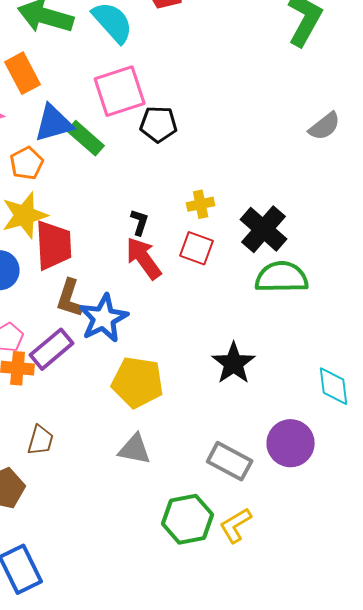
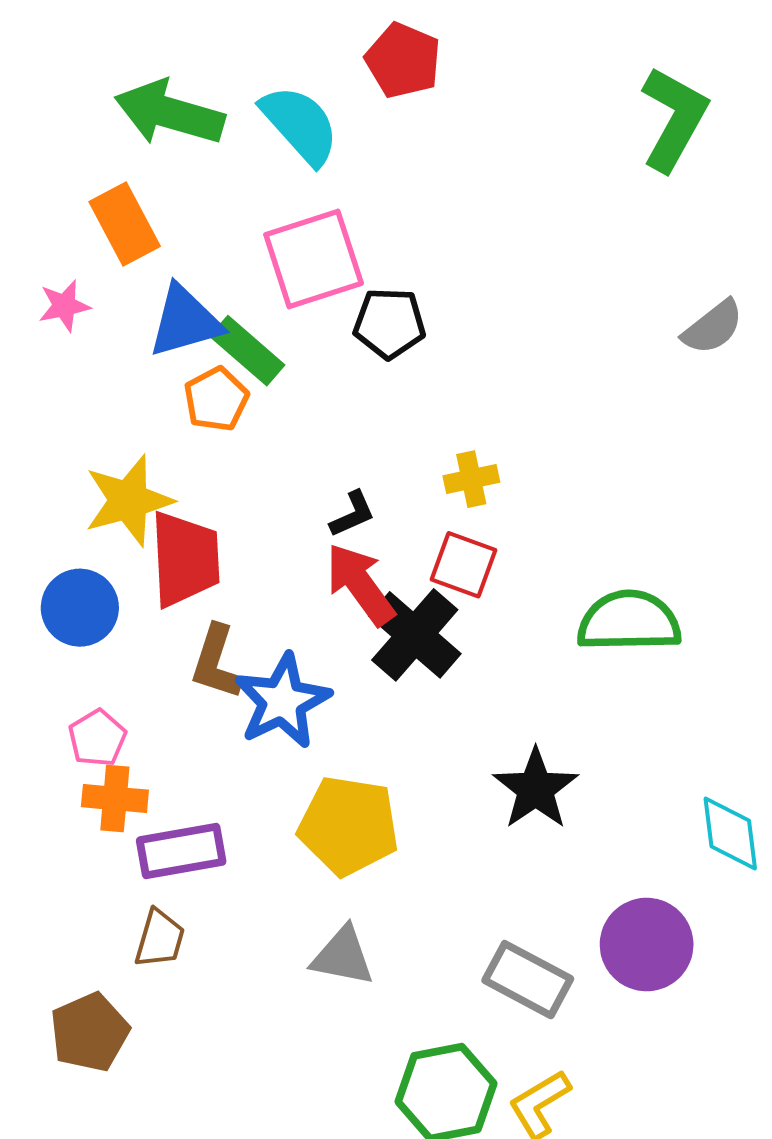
orange pentagon: (27, 163) -> (216, 399), moved
black L-shape: (140, 222) -> (353, 514), turned 48
black cross: (264, 229) -> (415, 635), moved
purple rectangle: (52, 349) -> (181, 851), moved, turned 30

